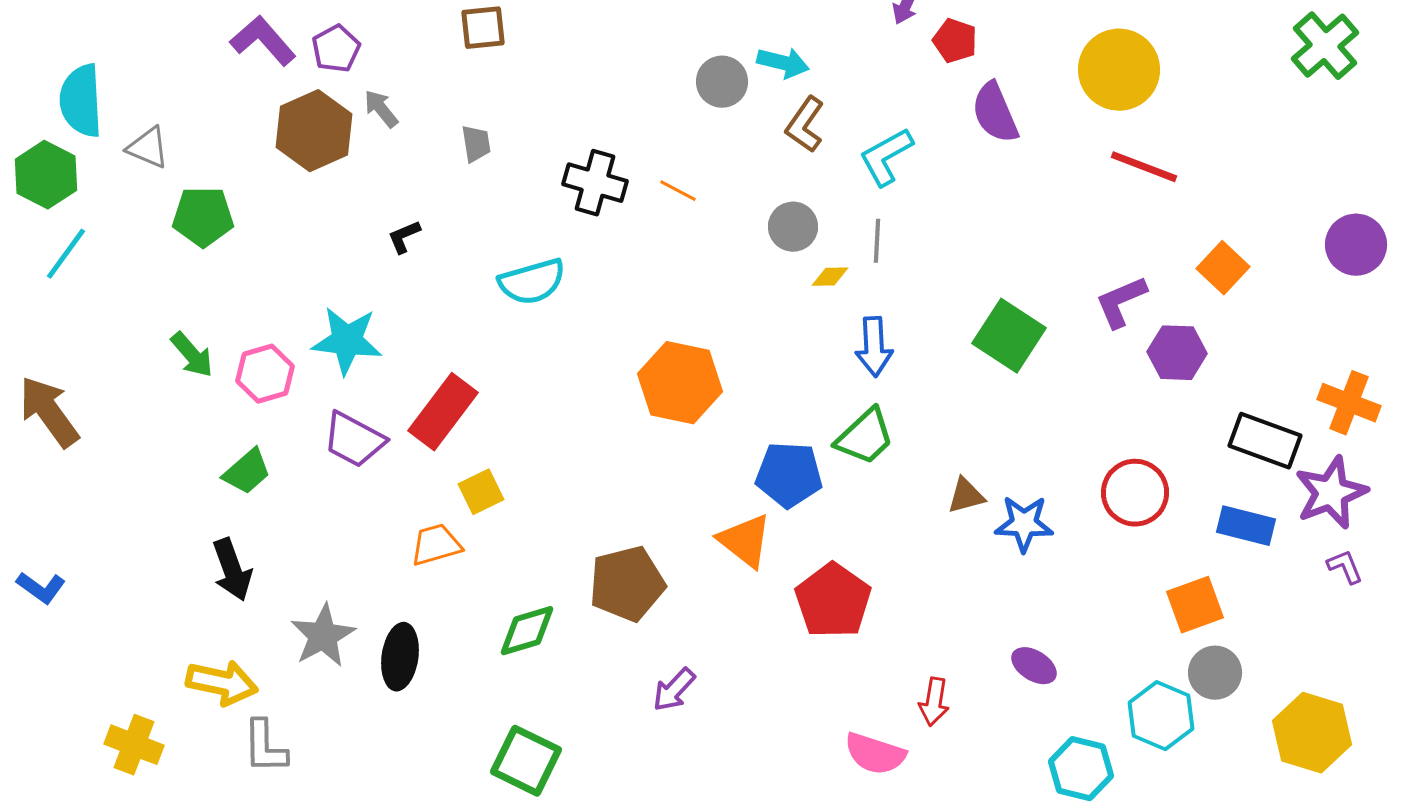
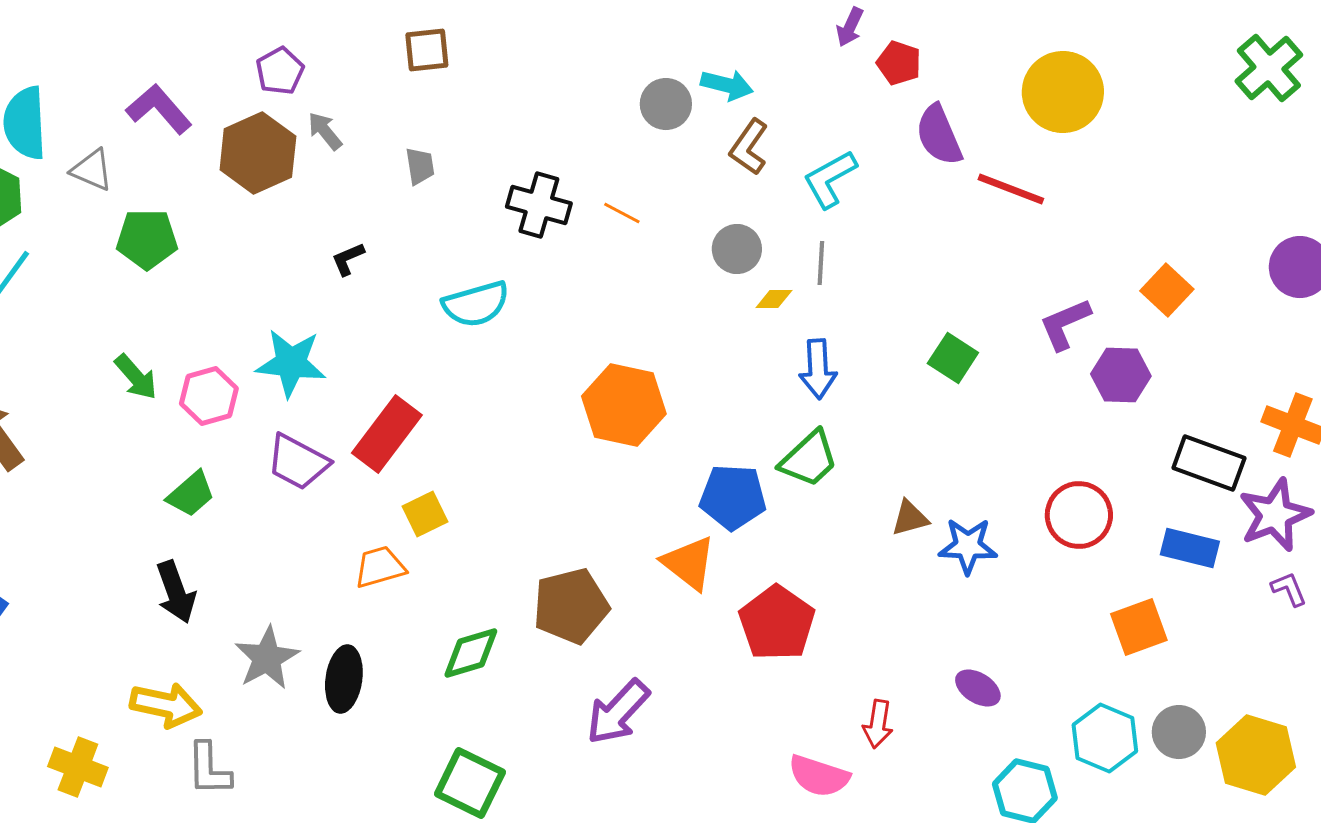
purple L-shape: (263, 41) -> (159, 109), moved
red line: (1144, 167) -> (1011, 189), moved
green square: (1009, 336) -> (953, 358), size x0.7
gray circle: (1215, 673) -> (1179, 732), moved
purple arrow: (674, 690) -> (618, 712), size x1.5

